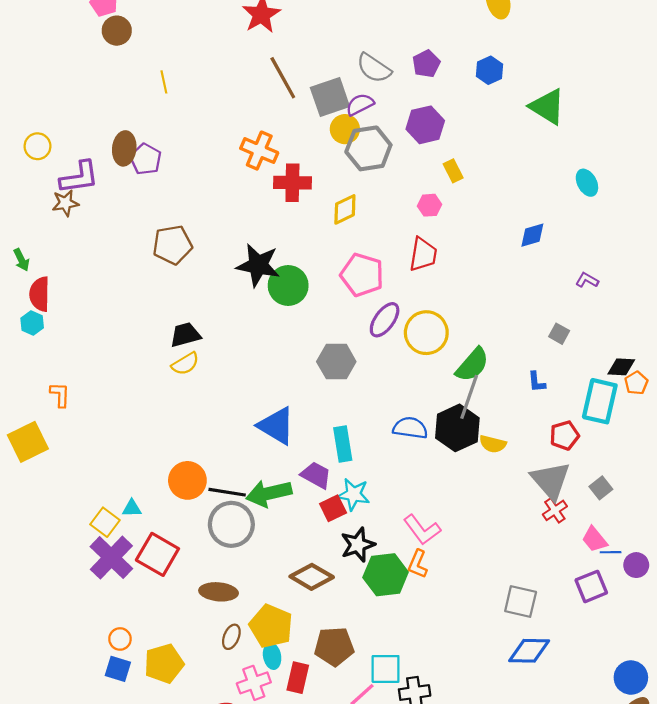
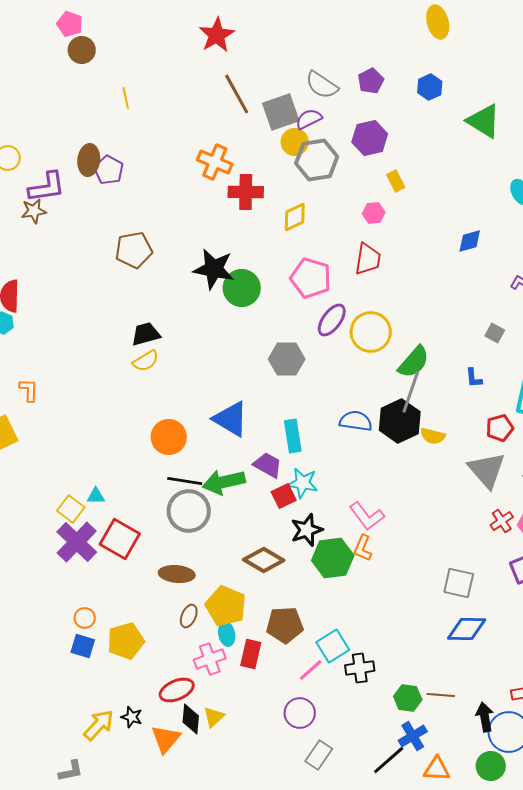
orange circle: (187, 480) -> (169, 437), moved
red cross: (555, 510) -> (502, 521), moved
cyan square: (386, 669) -> (333, 646), turned -32

